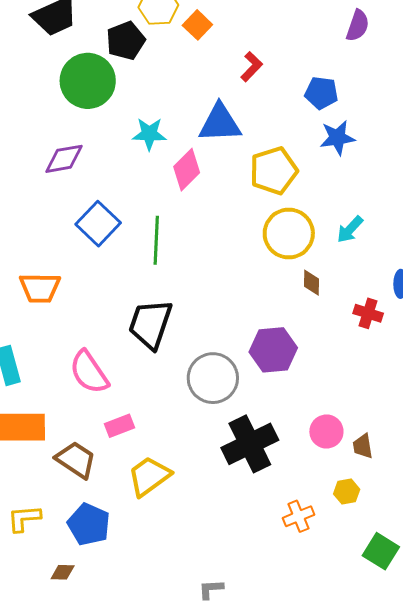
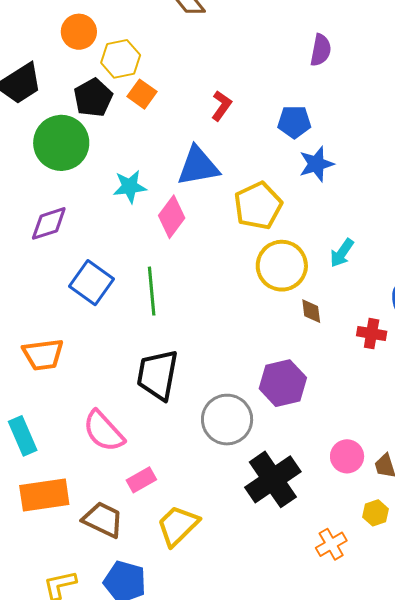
orange square: (197, 25) -> (142, 94), moved

